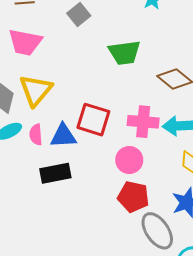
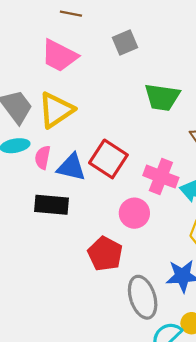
red pentagon: (133, 197) -> (105, 254), moved

